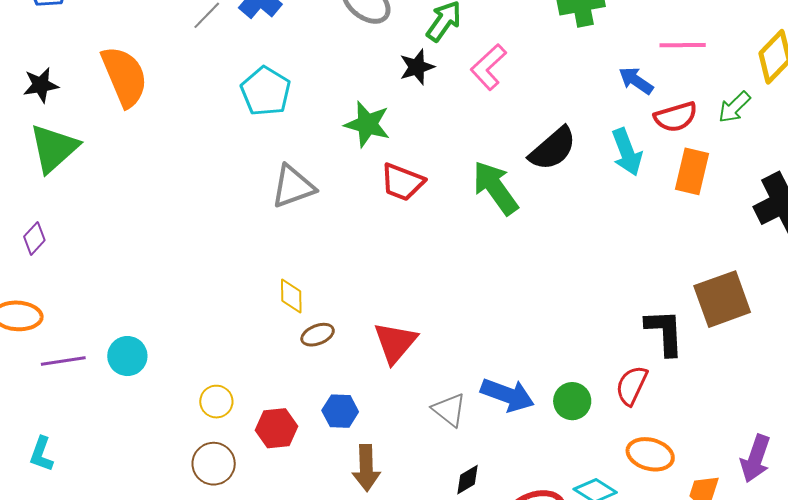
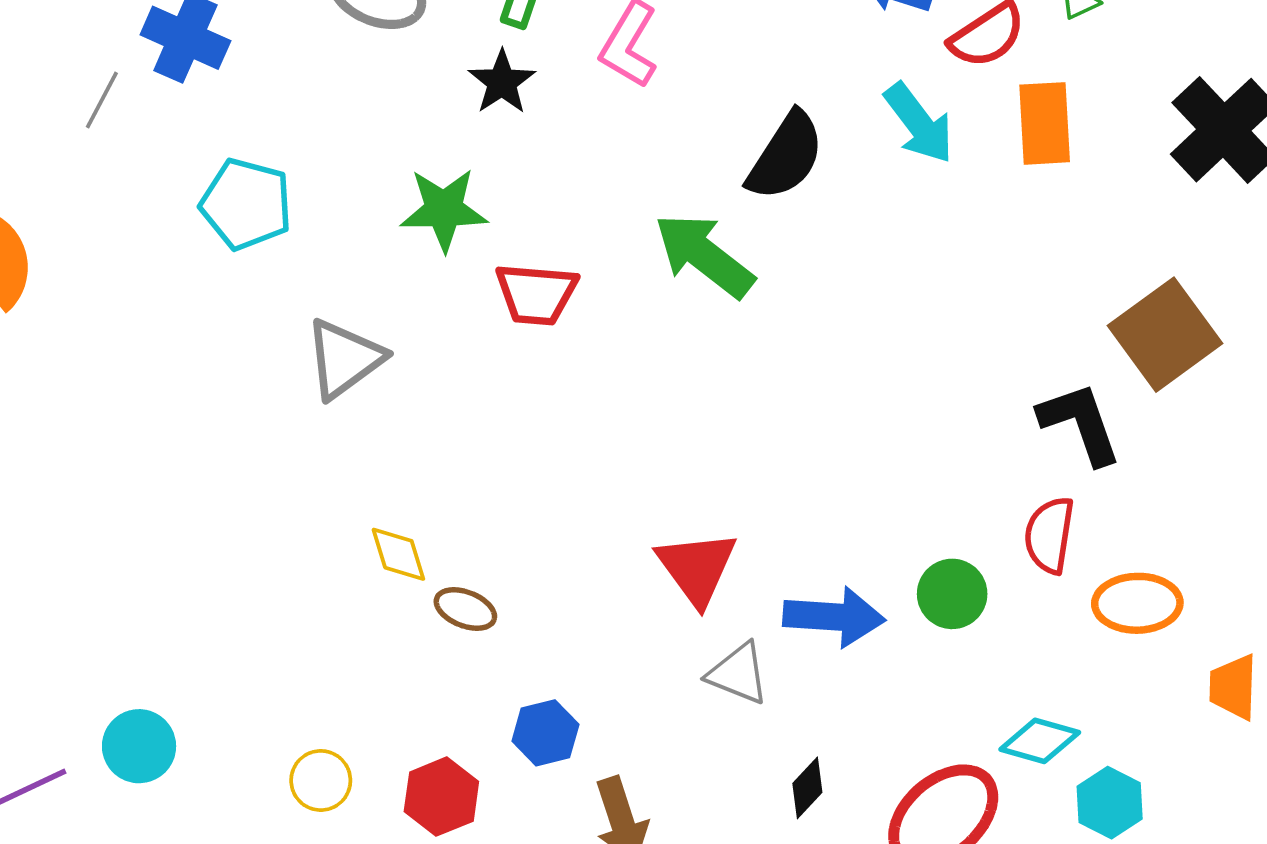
brown ellipse: (318, 335) -> (465, 609), turned 60
red triangle: (395, 342) -> (697, 568), moved
orange ellipse: (650, 454) -> (1137, 603), moved

